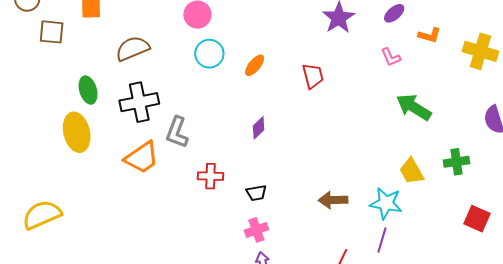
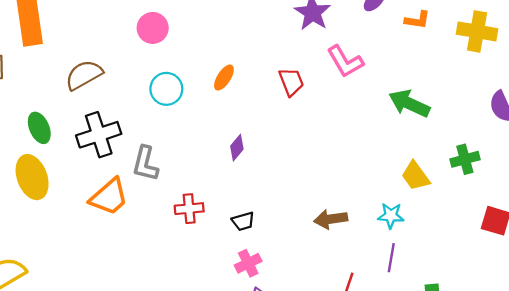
cyan circle: (209, 54) -> (166, 89), moved
pink L-shape: (391, 57) -> (345, 62), moved, size x1.6
cyan star: (386, 203) -> (391, 216), size x0.7

